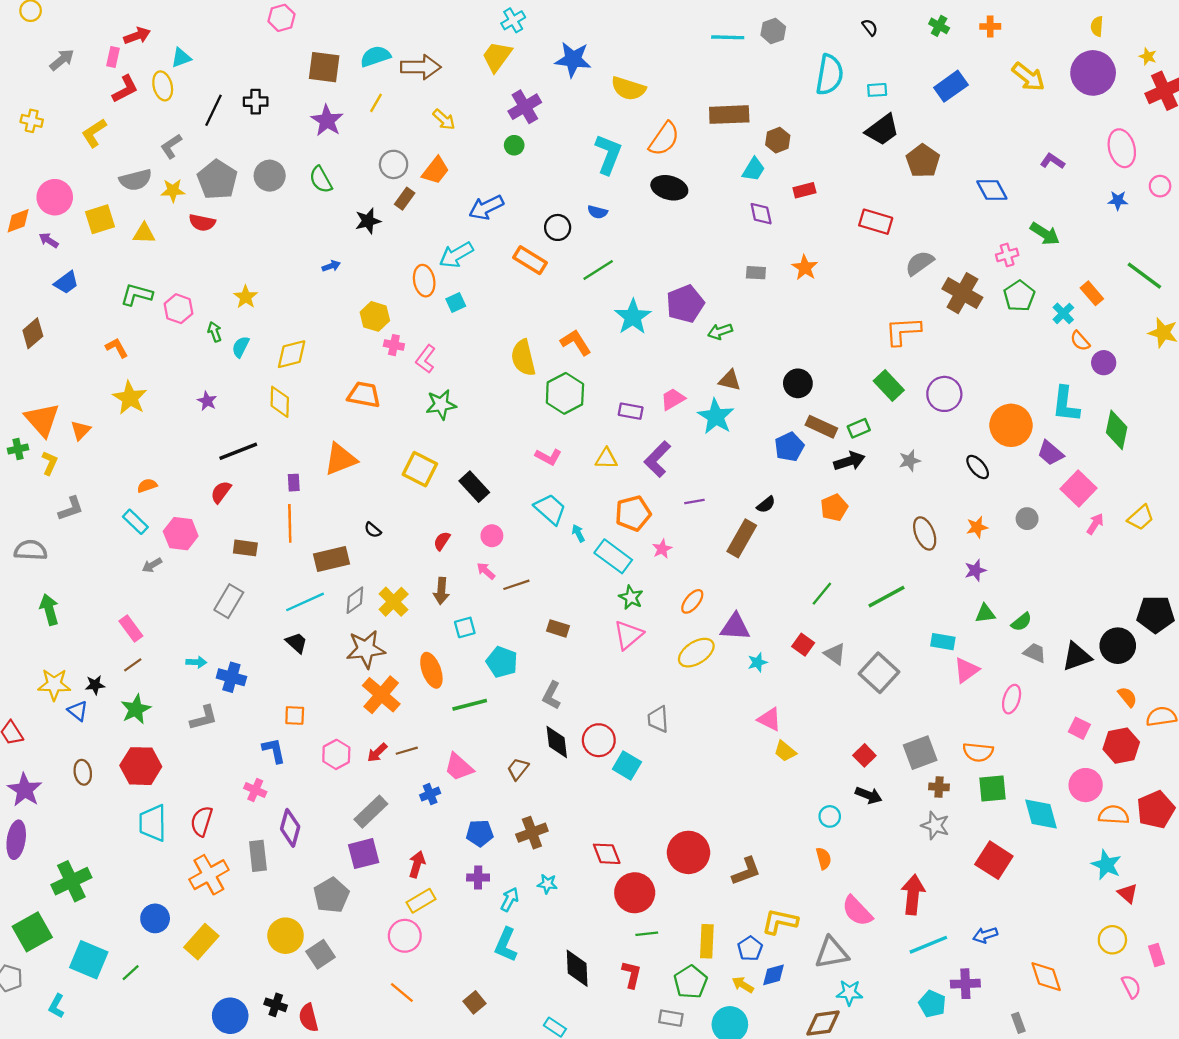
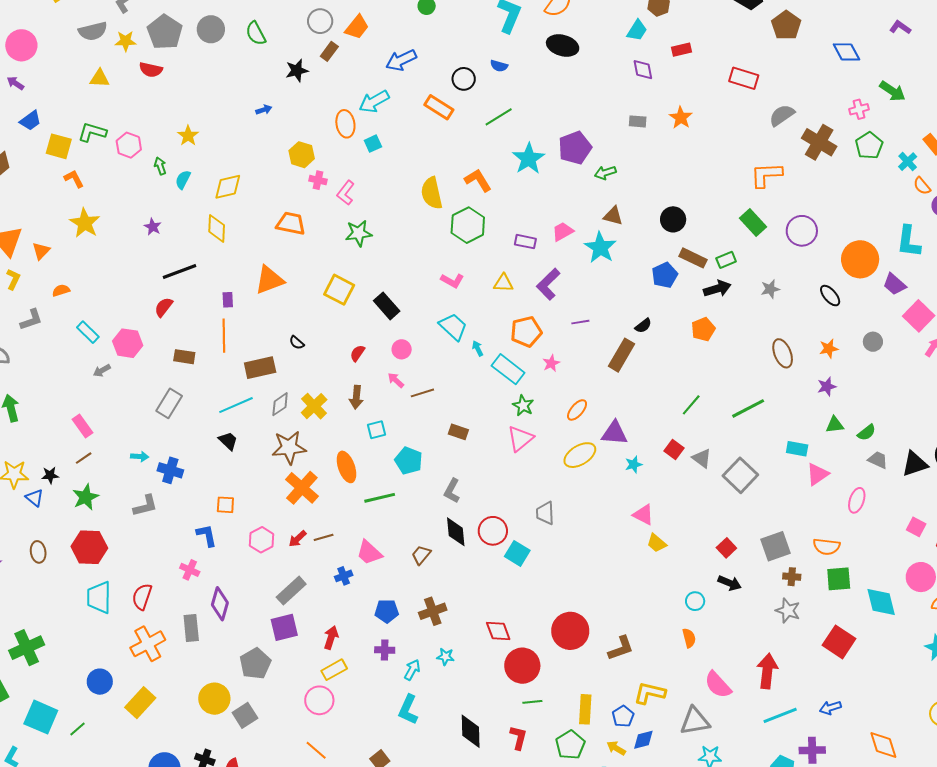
yellow square: (100, 219) -> (59, 146), moved, turned 32
orange semicircle: (147, 486) -> (61, 290), moved

